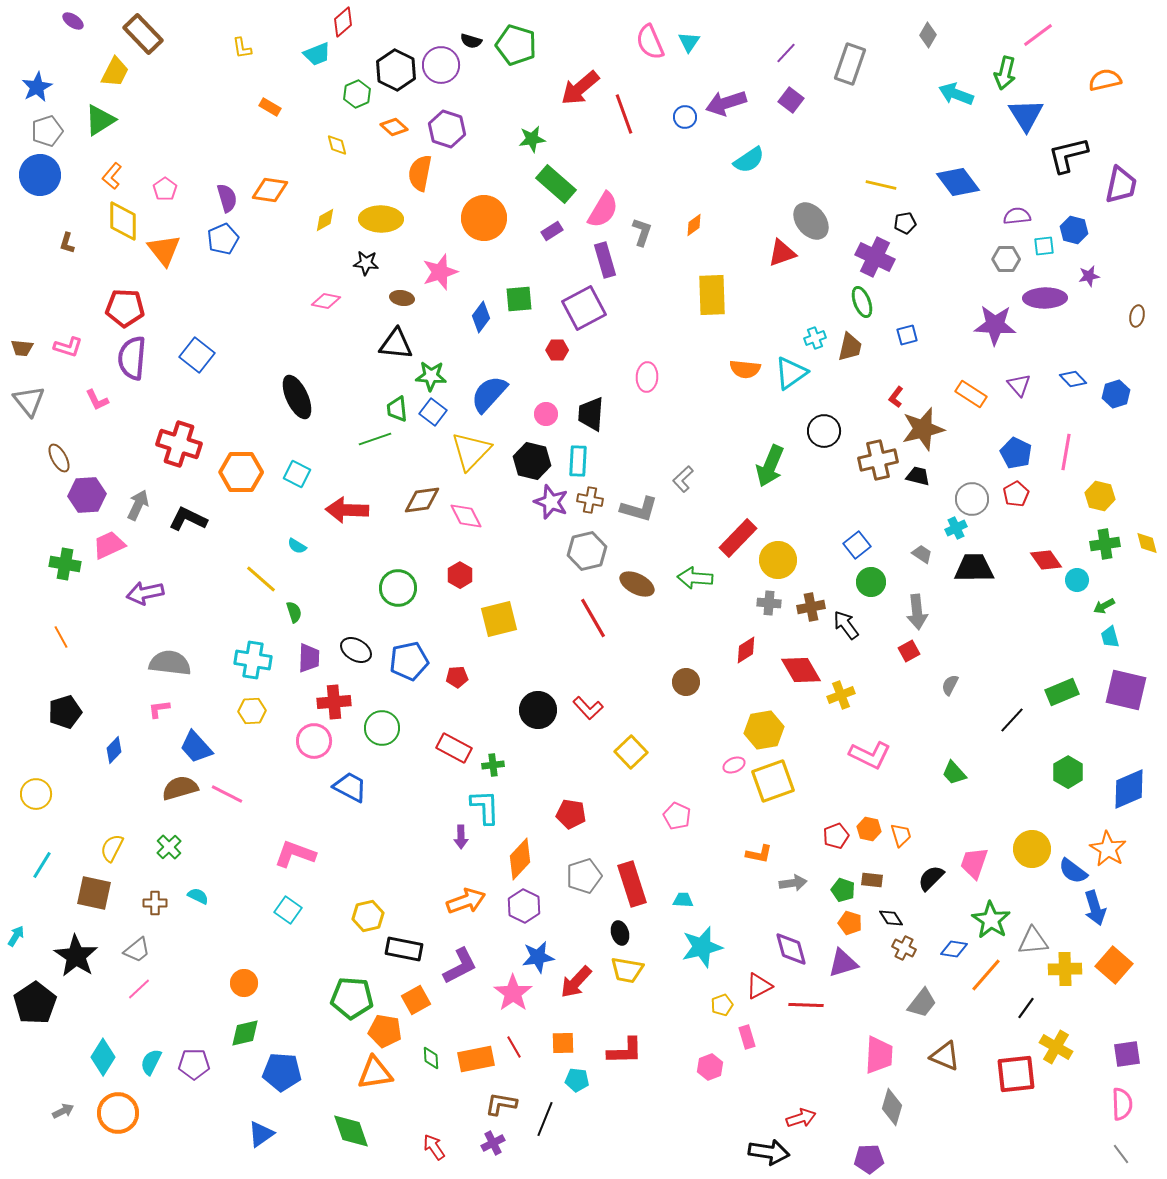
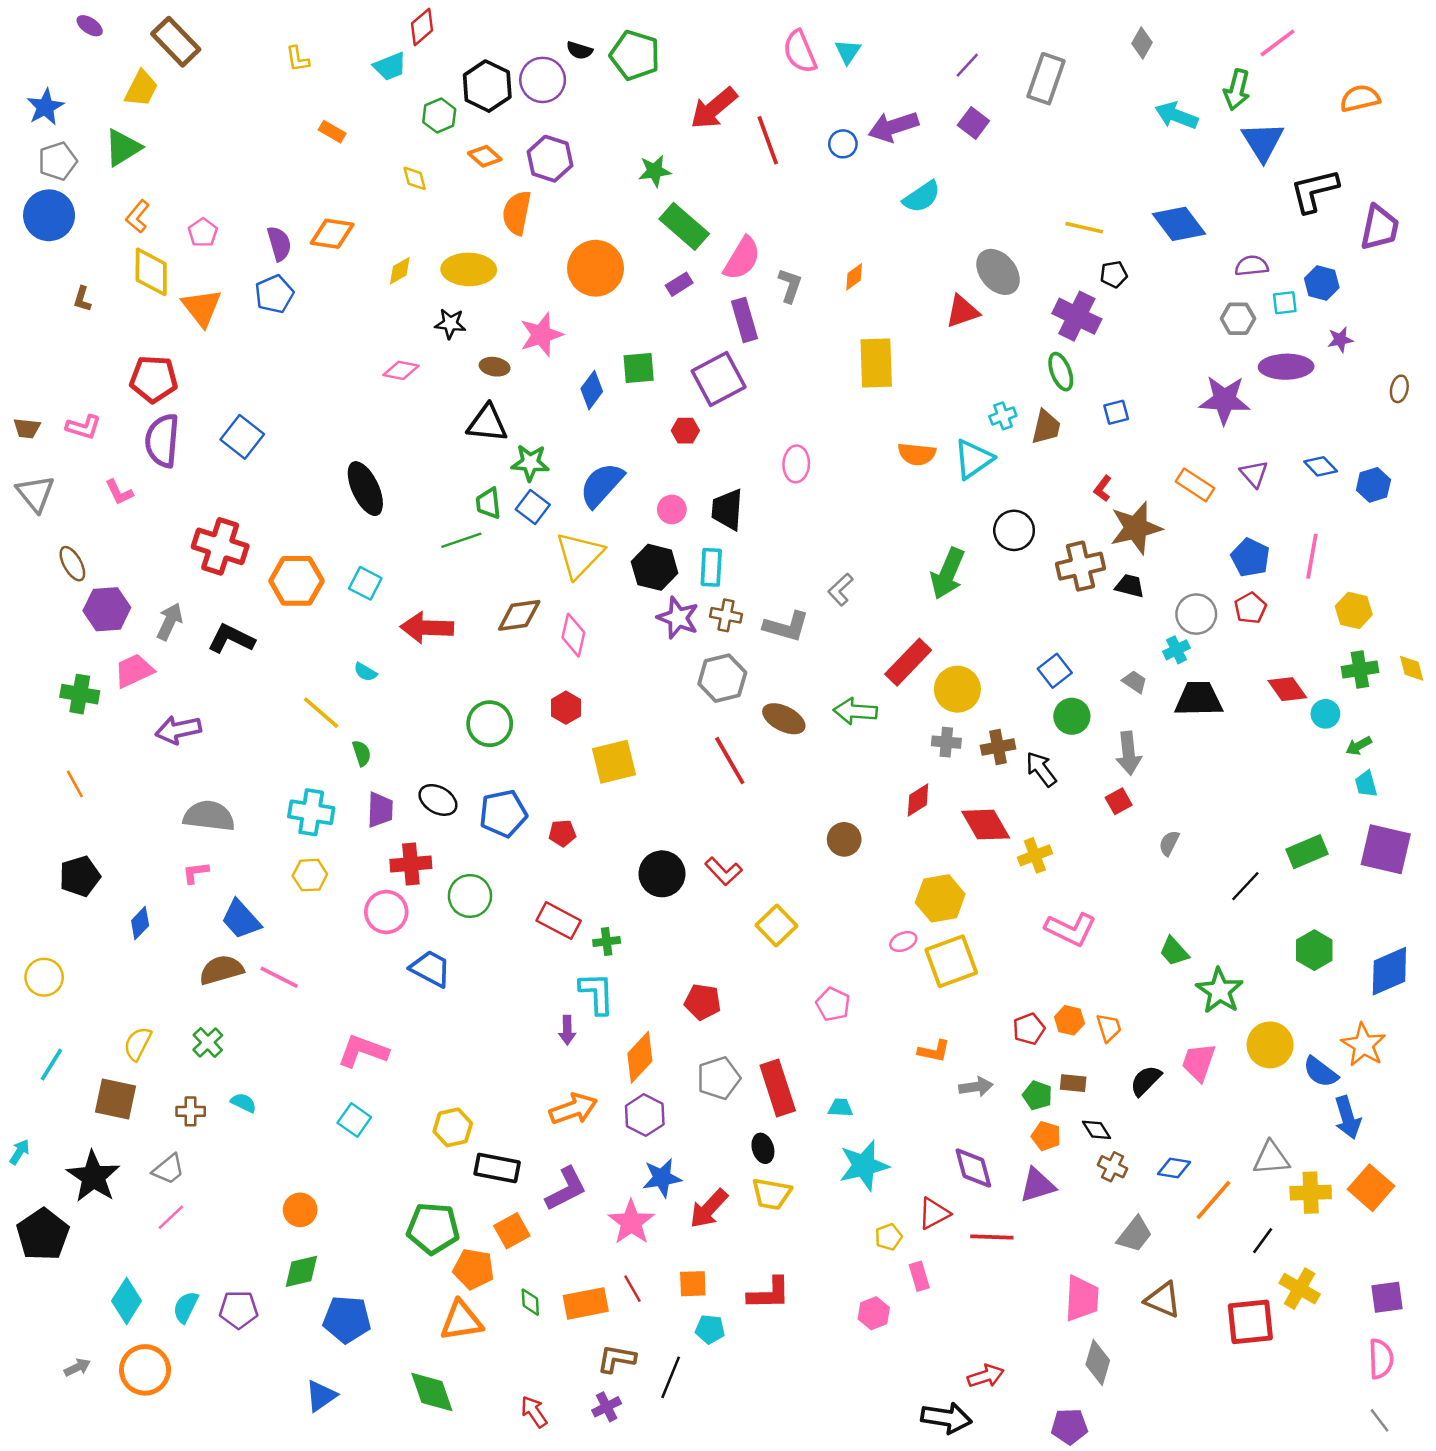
pink diamond: (466, 516) -> (573, 635), turned 40
green star: (991, 920) -> (1220, 991), moved

